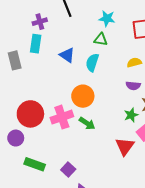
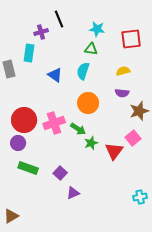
purple cross: (40, 22) -> (41, 32), moved
blue triangle: (67, 55) -> (55, 75), moved
orange circle: (83, 96) -> (88, 103), moved
green star: (131, 115) -> (91, 143), moved
purple circle: (16, 138) -> (18, 143), moved

